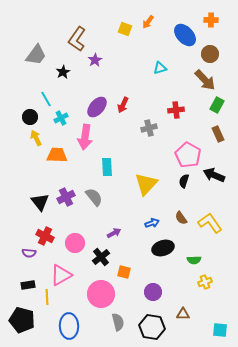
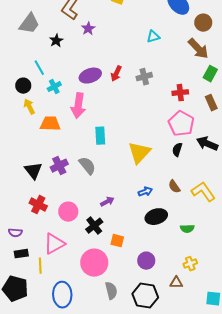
purple ellipse: (97, 107) -> (90, 76), turned 30
red cross: (176, 110) -> (180, 93), moved
gray cross: (149, 128) -> (144, 77), moved
purple semicircle: (29, 253) -> (15, 233), moved
yellow cross: (205, 282) -> (190, 264), moved

